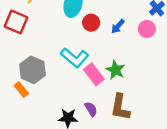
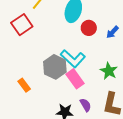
red square: (16, 22) -> (22, 25), turned 30
gray hexagon: (32, 70) -> (55, 67), moved
pink rectangle: (94, 74) -> (75, 79), moved

